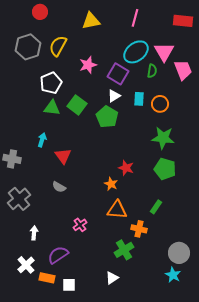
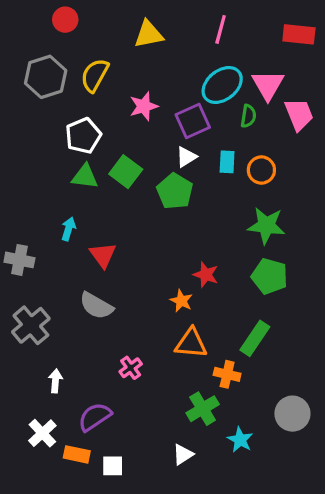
purple square: (118, 74) -> (193, 121), turned 35
gray semicircle: (59, 187) -> (96, 306), size x1.5
green rectangle: (156, 207) -> (255, 338), size x1.5
cyan star: (173, 275) -> (240, 440), moved

